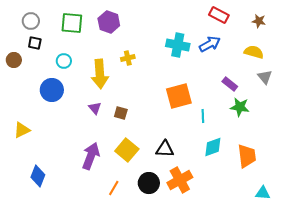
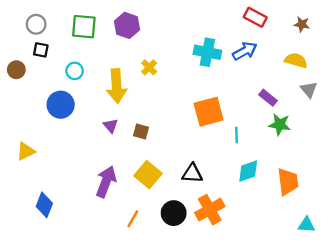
yellow cross: (128, 58) -> (149, 67), turned -32

